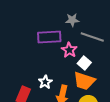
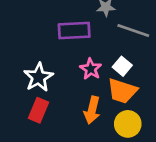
pink star: (69, 50) -> (91, 69), moved
white star: (45, 82) -> (38, 77), moved, size x1.5

